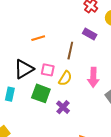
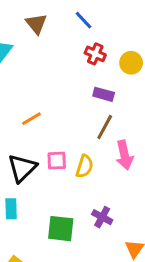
brown line: (70, 51) -> (105, 127), moved, turned 30
green square: (41, 93) -> (61, 229), moved
purple cross: (63, 107) -> (102, 217), moved

